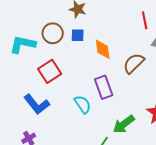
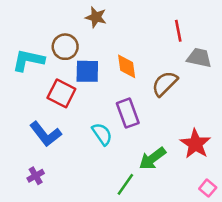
blue square: (78, 35) -> (87, 71), moved, size x1.5
red square: (50, 71) -> (61, 93), turned -30

